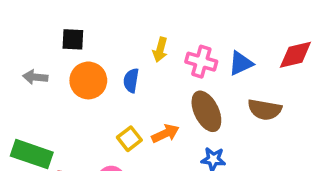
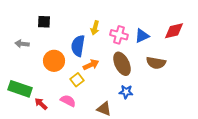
orange circle: (88, 80) -> (54, 61), moved
blue semicircle: (131, 80) -> (78, 46), size x1.5
orange arrow: (165, 134) -> (91, 65), moved

